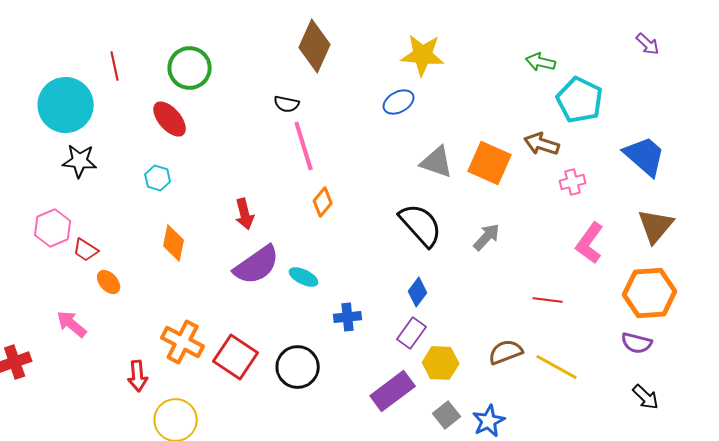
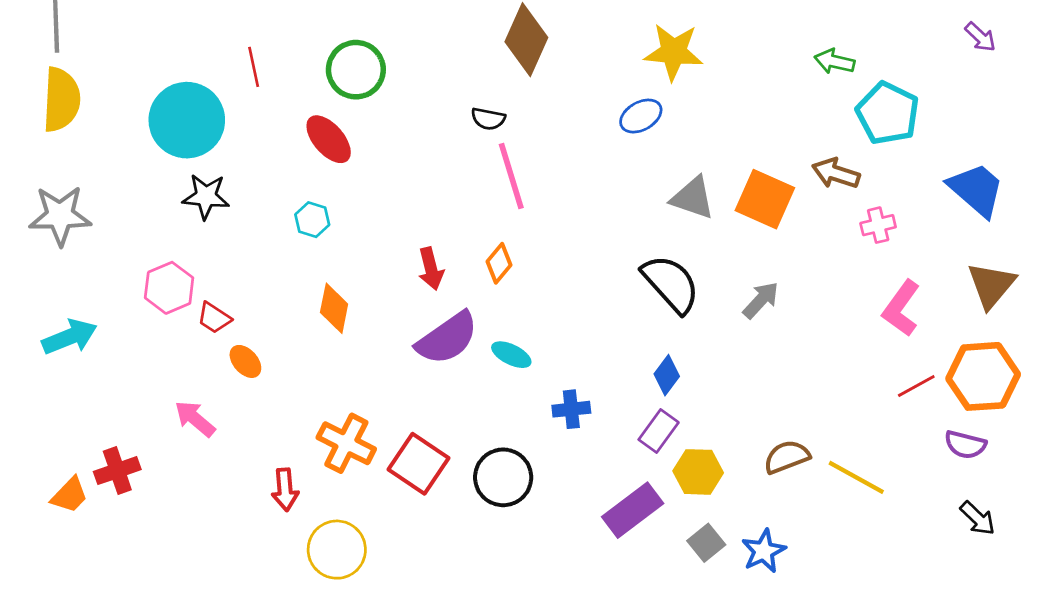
orange diamond: (323, 202) -> (499, 263), moved
red line: (548, 300) -> (916, 386), moved, turned -36

